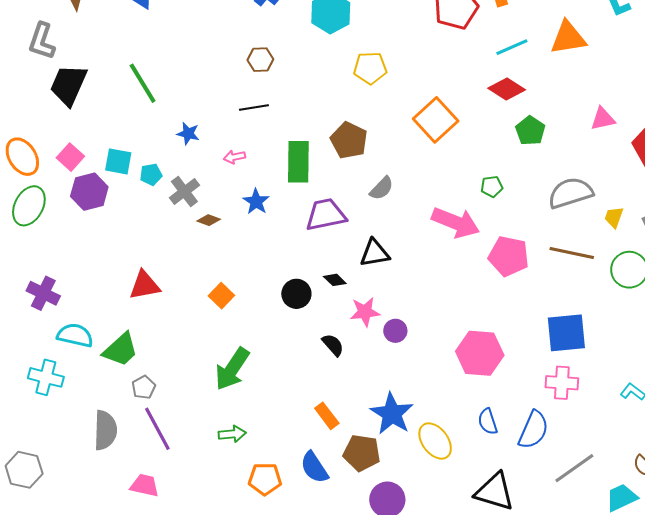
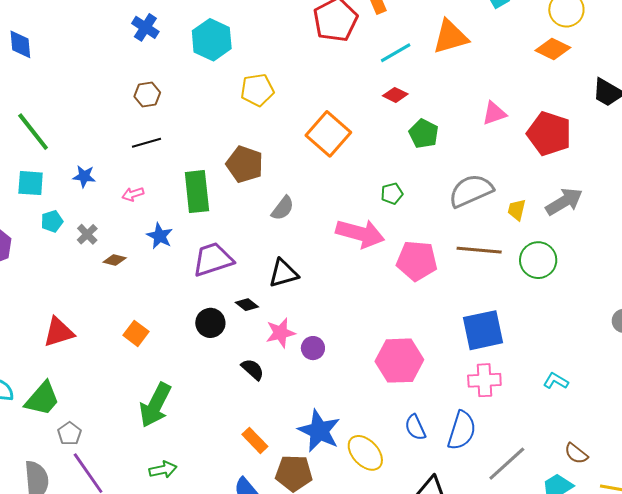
red diamond: (507, 89) -> (395, 95), size x0.7
cyan square: (118, 161) -> (31, 183), moved
gray cross: (184, 191) -> (87, 234), size x0.7
purple trapezoid: (326, 215) -> (213, 259), moved

